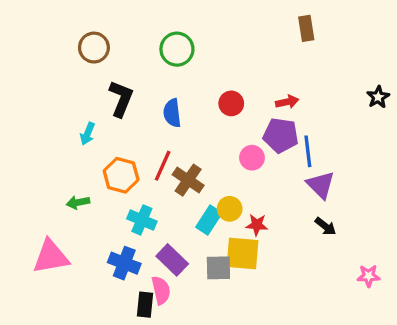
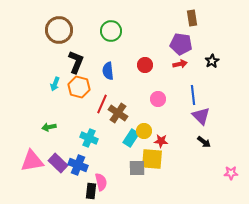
brown circle: (94, 48) -> (59, 30), size x1.4
black star: (378, 97) -> (212, 61), moved
purple pentagon: (281, 135) -> (181, 44), moved
orange hexagon: (121, 175) -> (79, 87), moved
purple rectangle: (172, 260) -> (58, 163), moved

